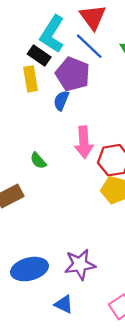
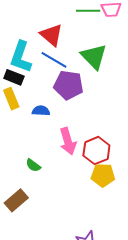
purple pentagon: (73, 74) -> (68, 85), moved
blue semicircle: (61, 101) -> (41, 111), turned 84

